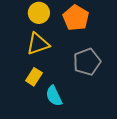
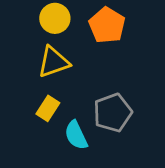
gray pentagon: (87, 62) -> (113, 113), moved

